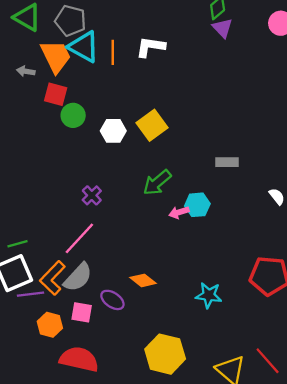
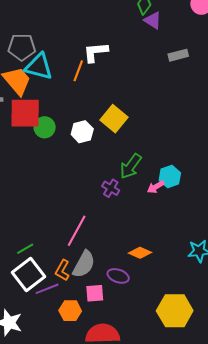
orange line: (113, 52) -> (78, 71), moved, turned 35
red square: (56, 94) -> (25, 113), size x1.6
gray rectangle: (227, 162) -> (178, 55), moved
purple cross: (92, 195) -> (111, 188), moved
orange L-shape: (53, 278) -> (62, 270), size x0.7

